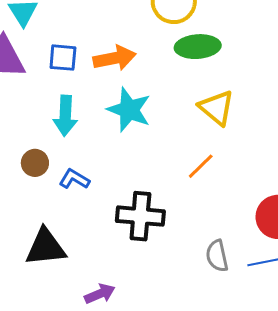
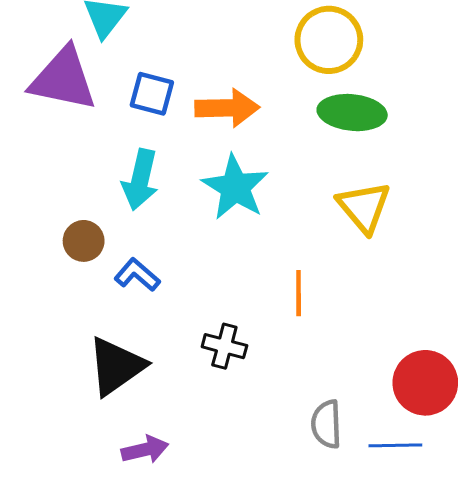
orange line: (201, 166) -> (299, 293), moved, turned -56
black cross: (140, 216) -> (224, 346), size x0.6
black triangle: (46, 247) -> (116, 366), moved, turned -39

